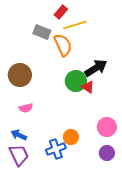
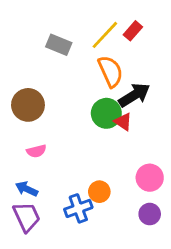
red rectangle: (61, 12) -> (133, 31), moved
yellow line: (75, 25) -> (105, 35), turned -30
orange semicircle: (63, 45) -> (111, 71), moved

